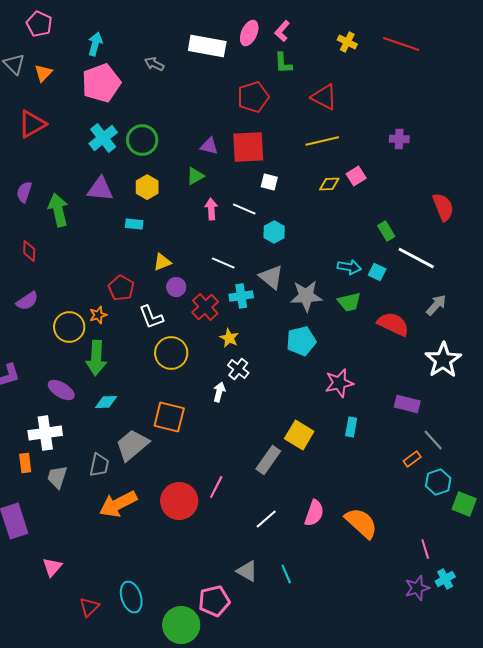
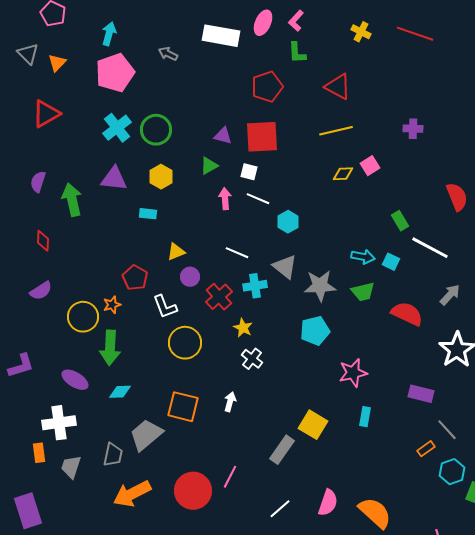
white square: (269, 182) -> (249, 172), moved
white arrow: (219, 392) -> (230, 402), moved

